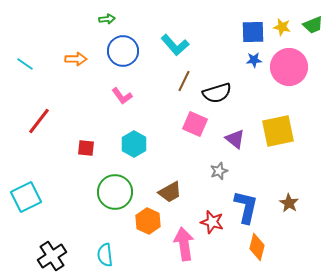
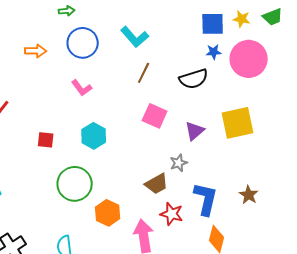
black semicircle: (217, 93) -> (194, 79), moved
purple triangle: (235, 139) -> (195, 131), turned 40
brown trapezoid: (170, 192) -> (157, 184), moved

